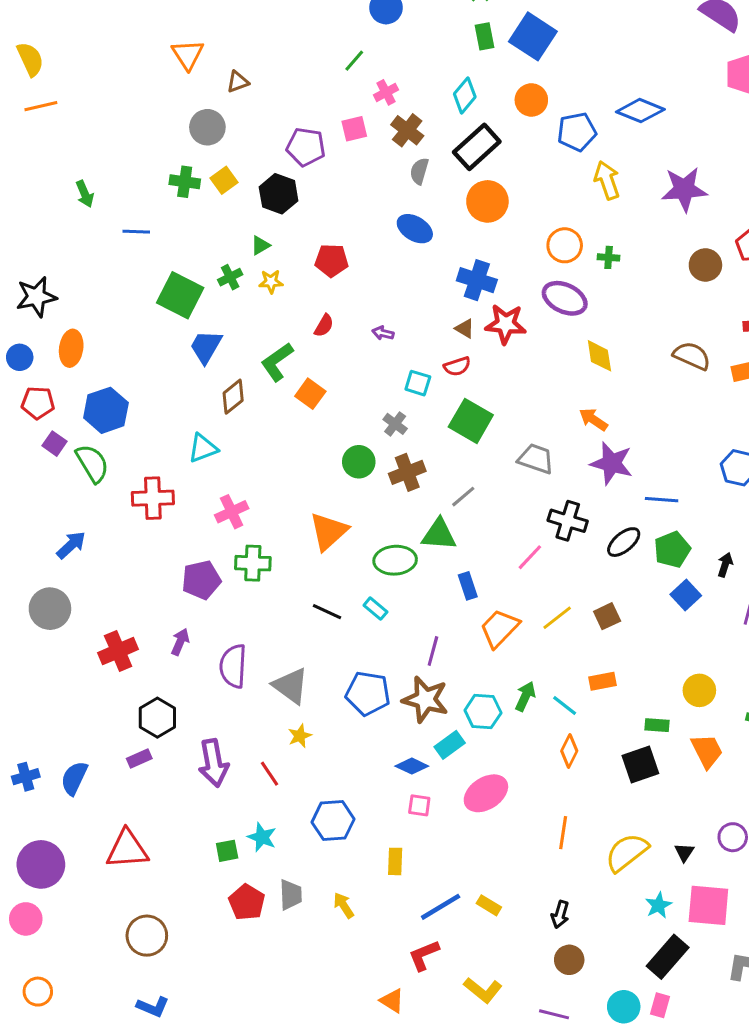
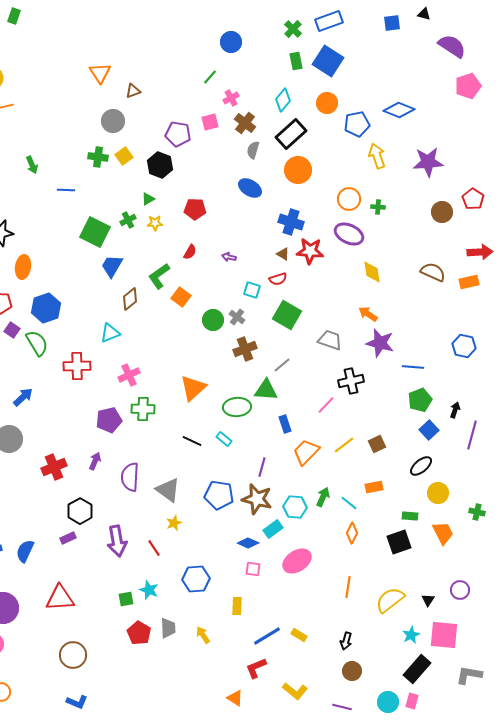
green circle: (359, 462) -> (213, 320), moved
black cross: (568, 521) -> (351, 381), turned -30
black ellipse: (624, 542) -> (421, 466), moved

